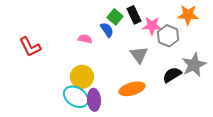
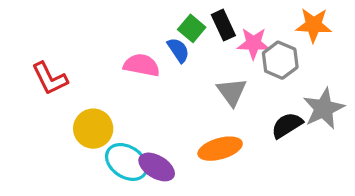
pink semicircle: (85, 39) -> (142, 65), size x1.5
yellow circle: (82, 77) -> (93, 129), moved
purple ellipse: (94, 100) -> (157, 167), turned -55

